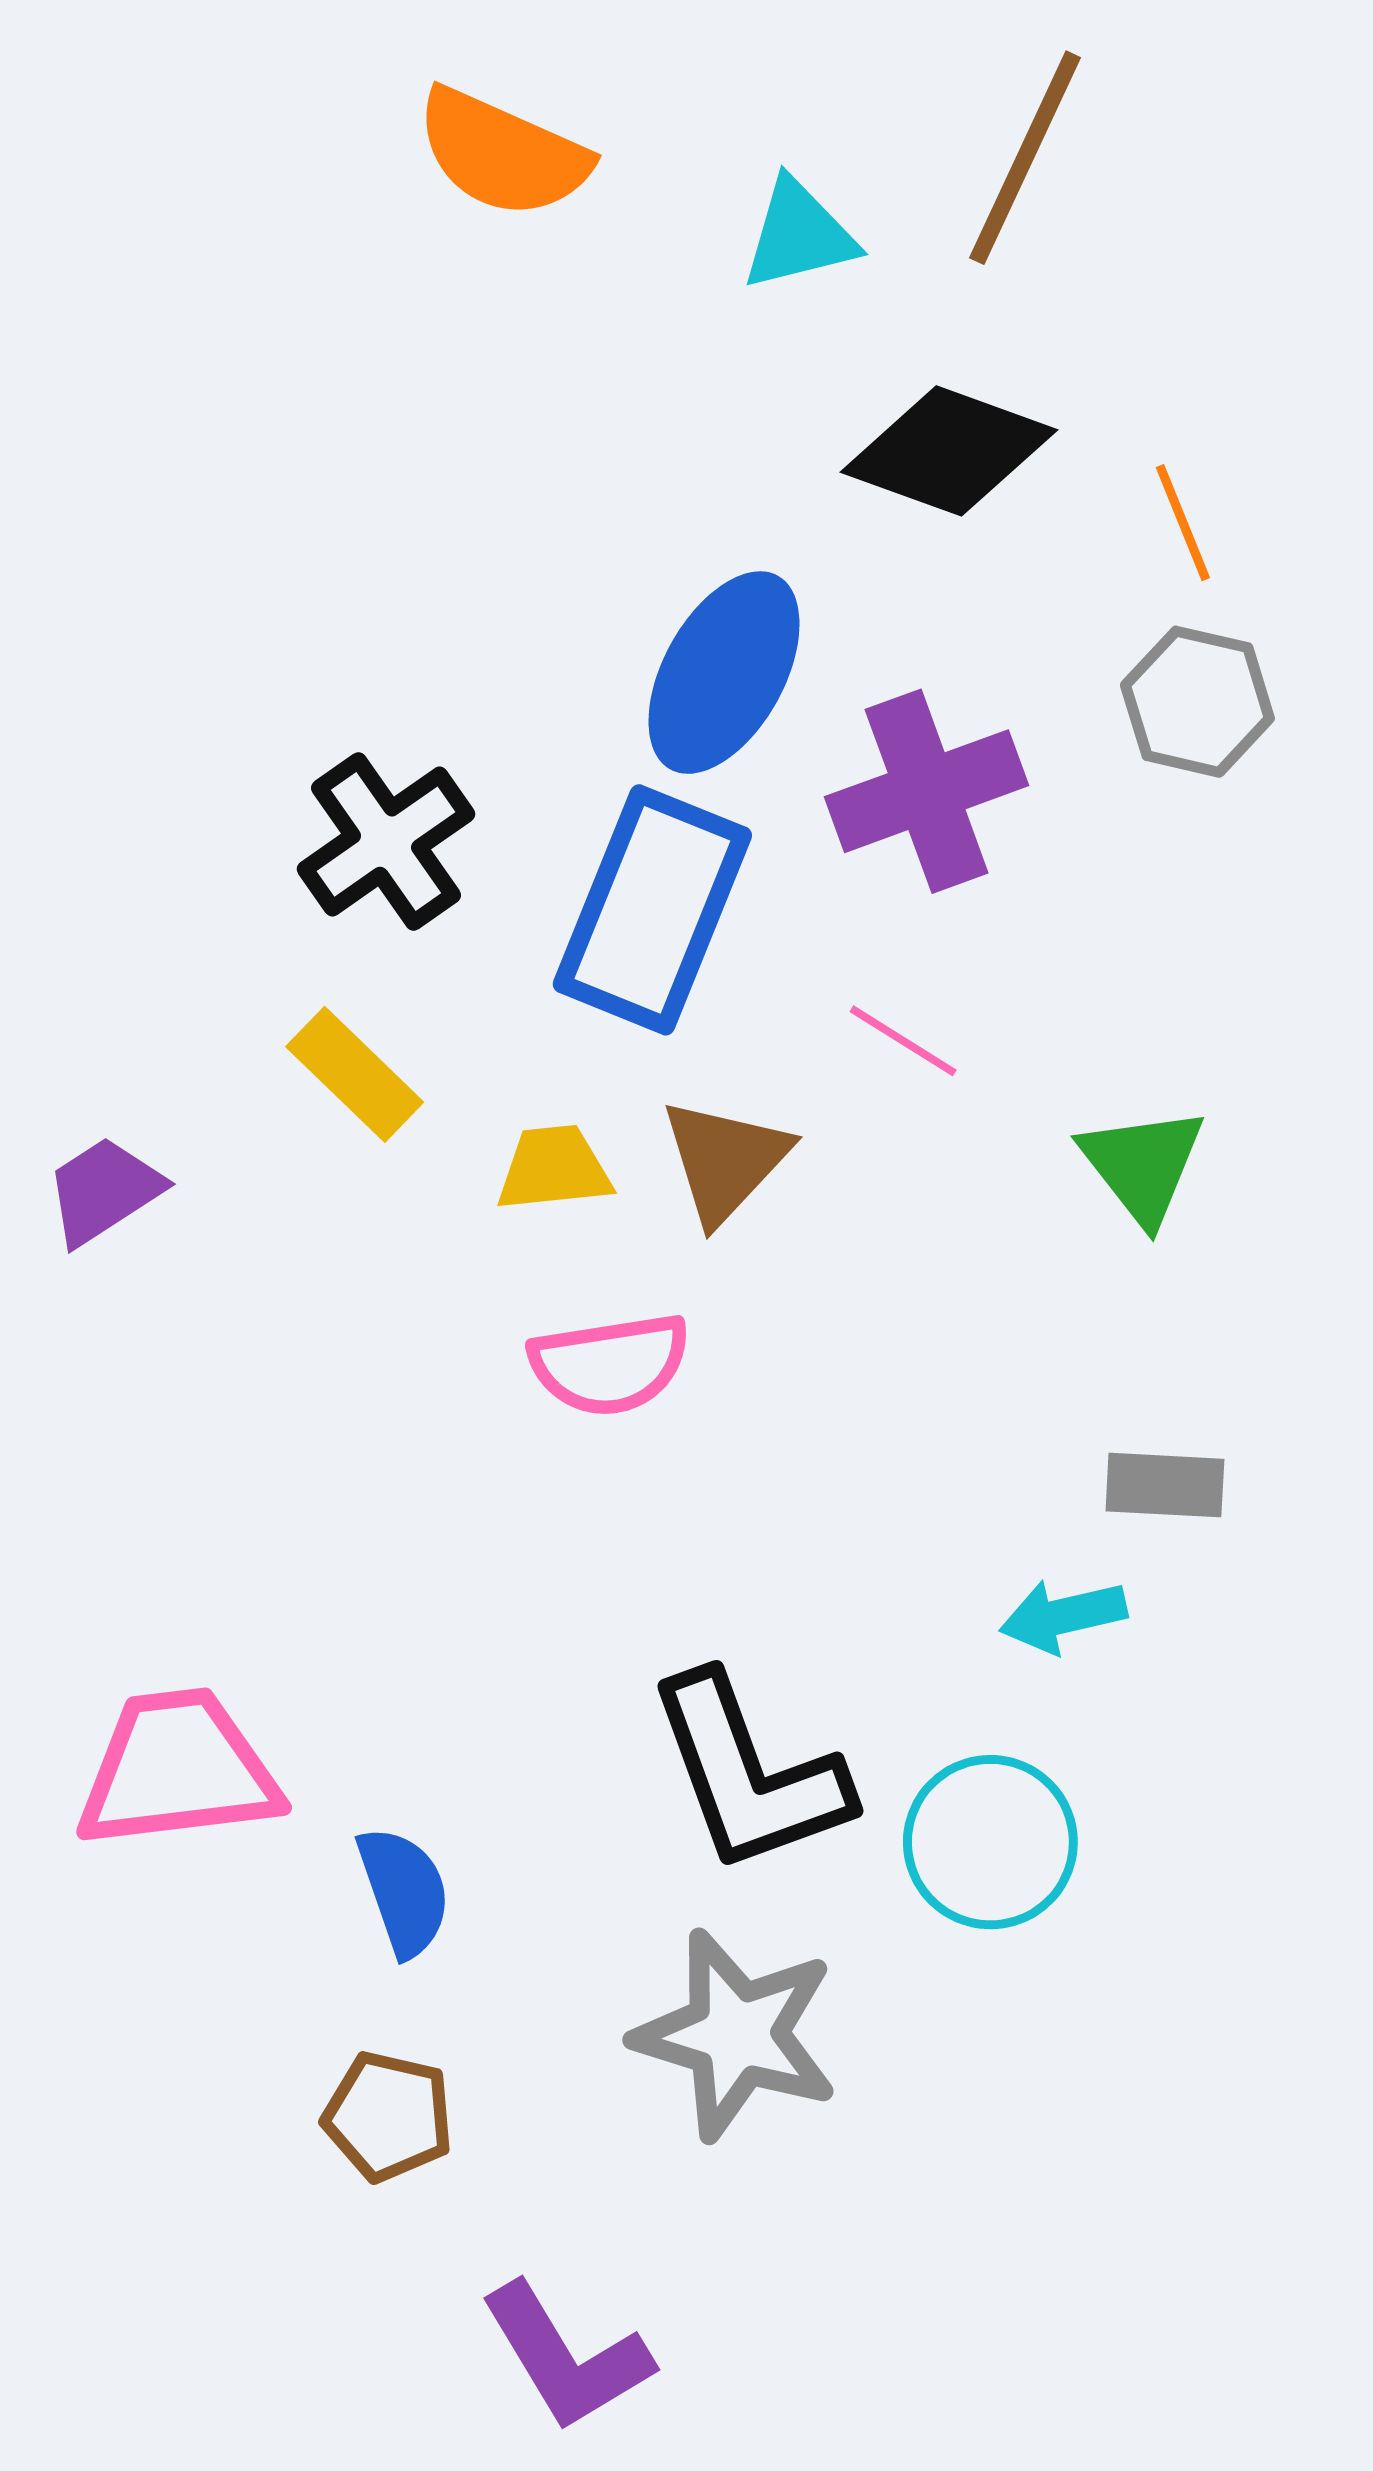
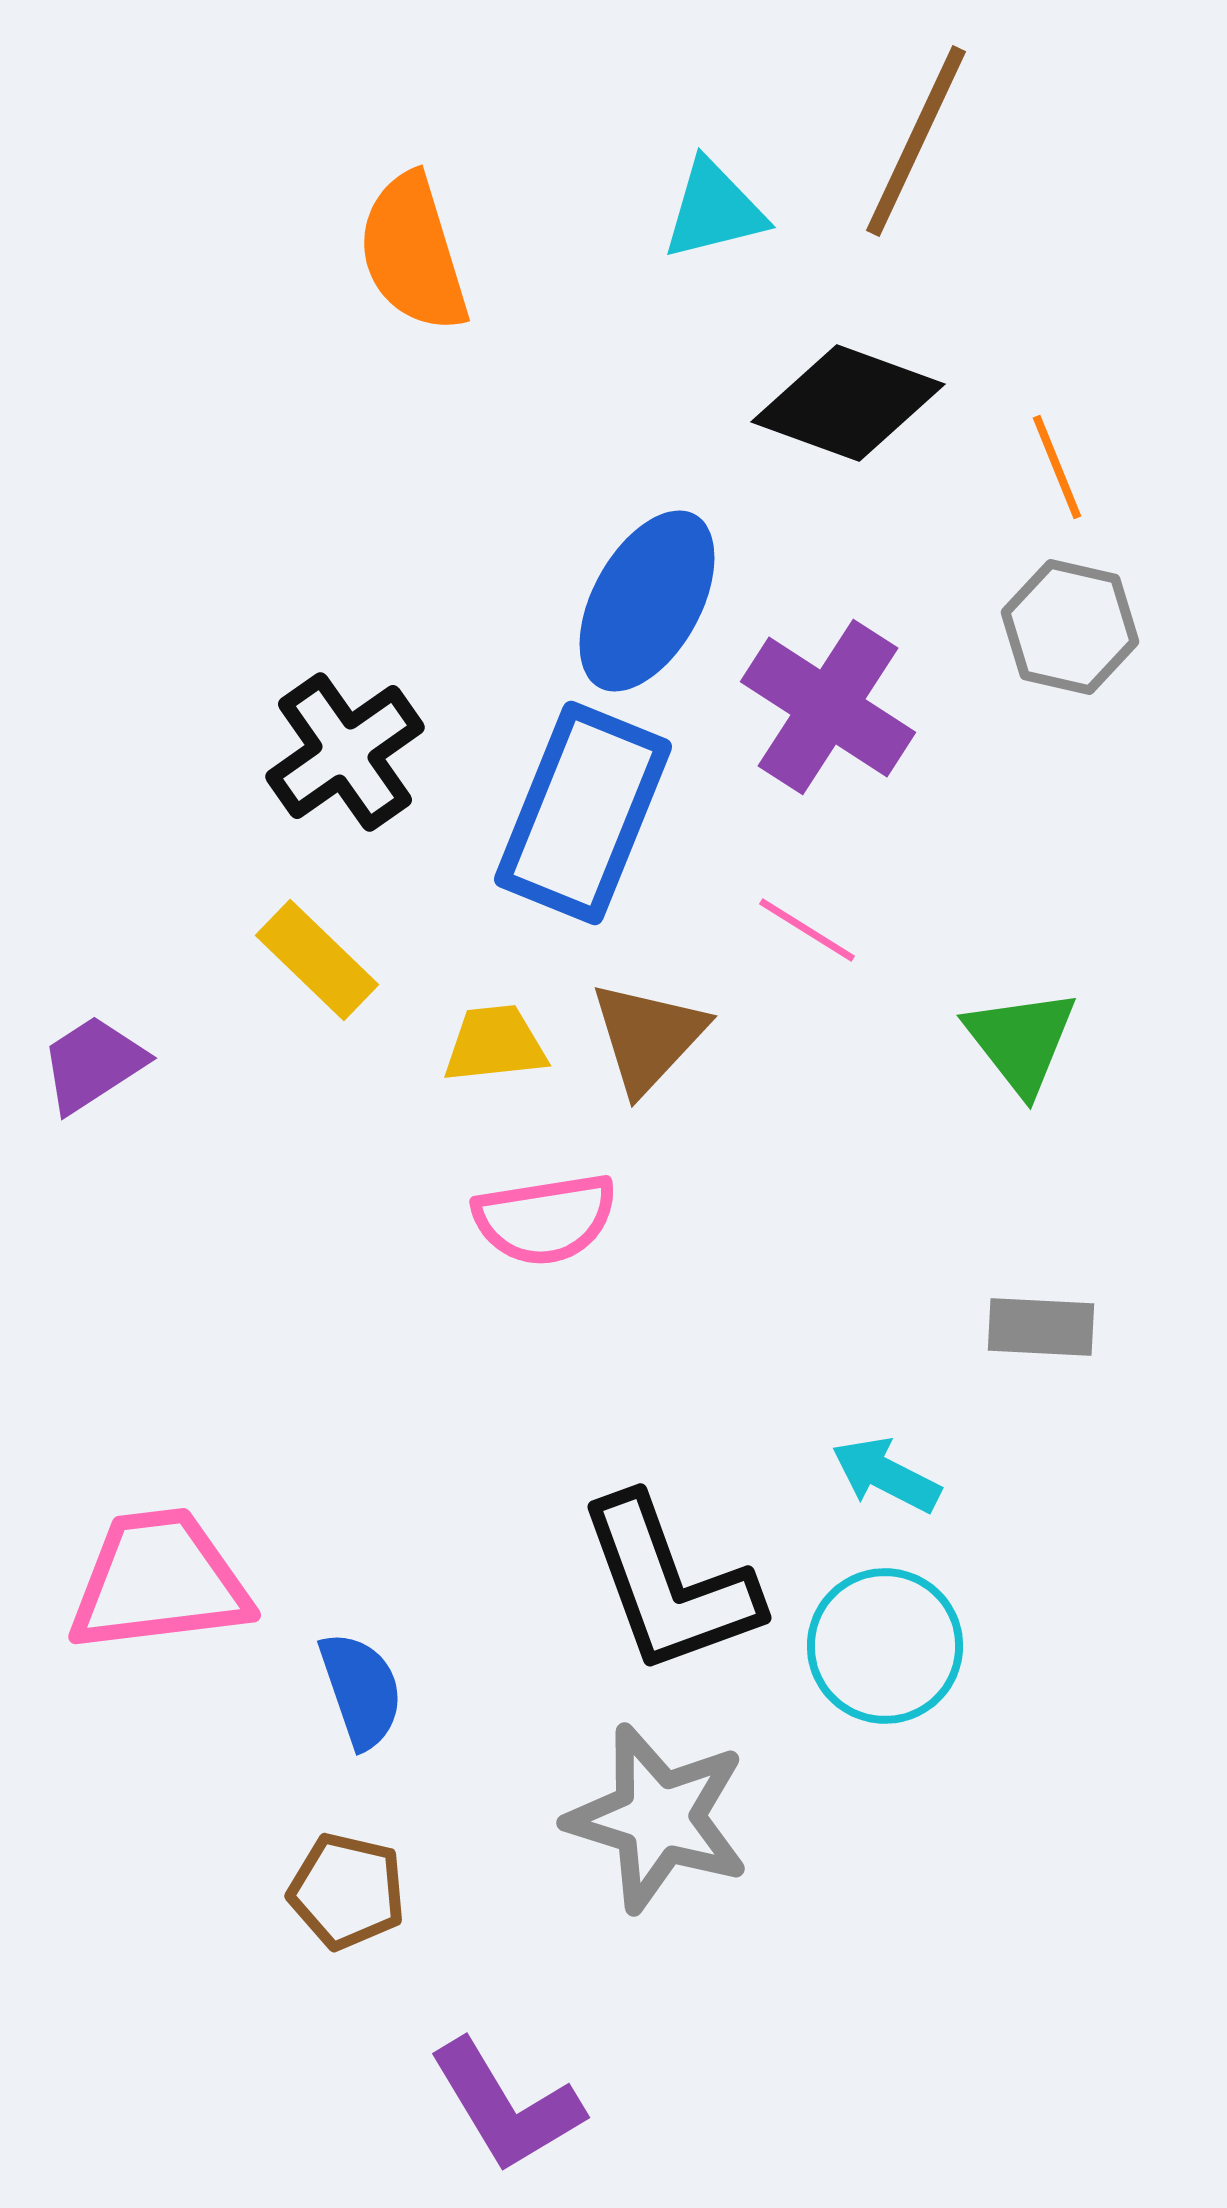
orange semicircle: (502, 153) -> (413, 253), moved, turned 49
purple cross: (927, 791) -> (828, 707), turned -37
cyan arrow: (1063, 1616) -> (886, 1475), moved, turned 40

